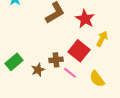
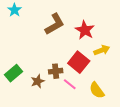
yellow arrow: (102, 39) -> (102, 50), turned 42

